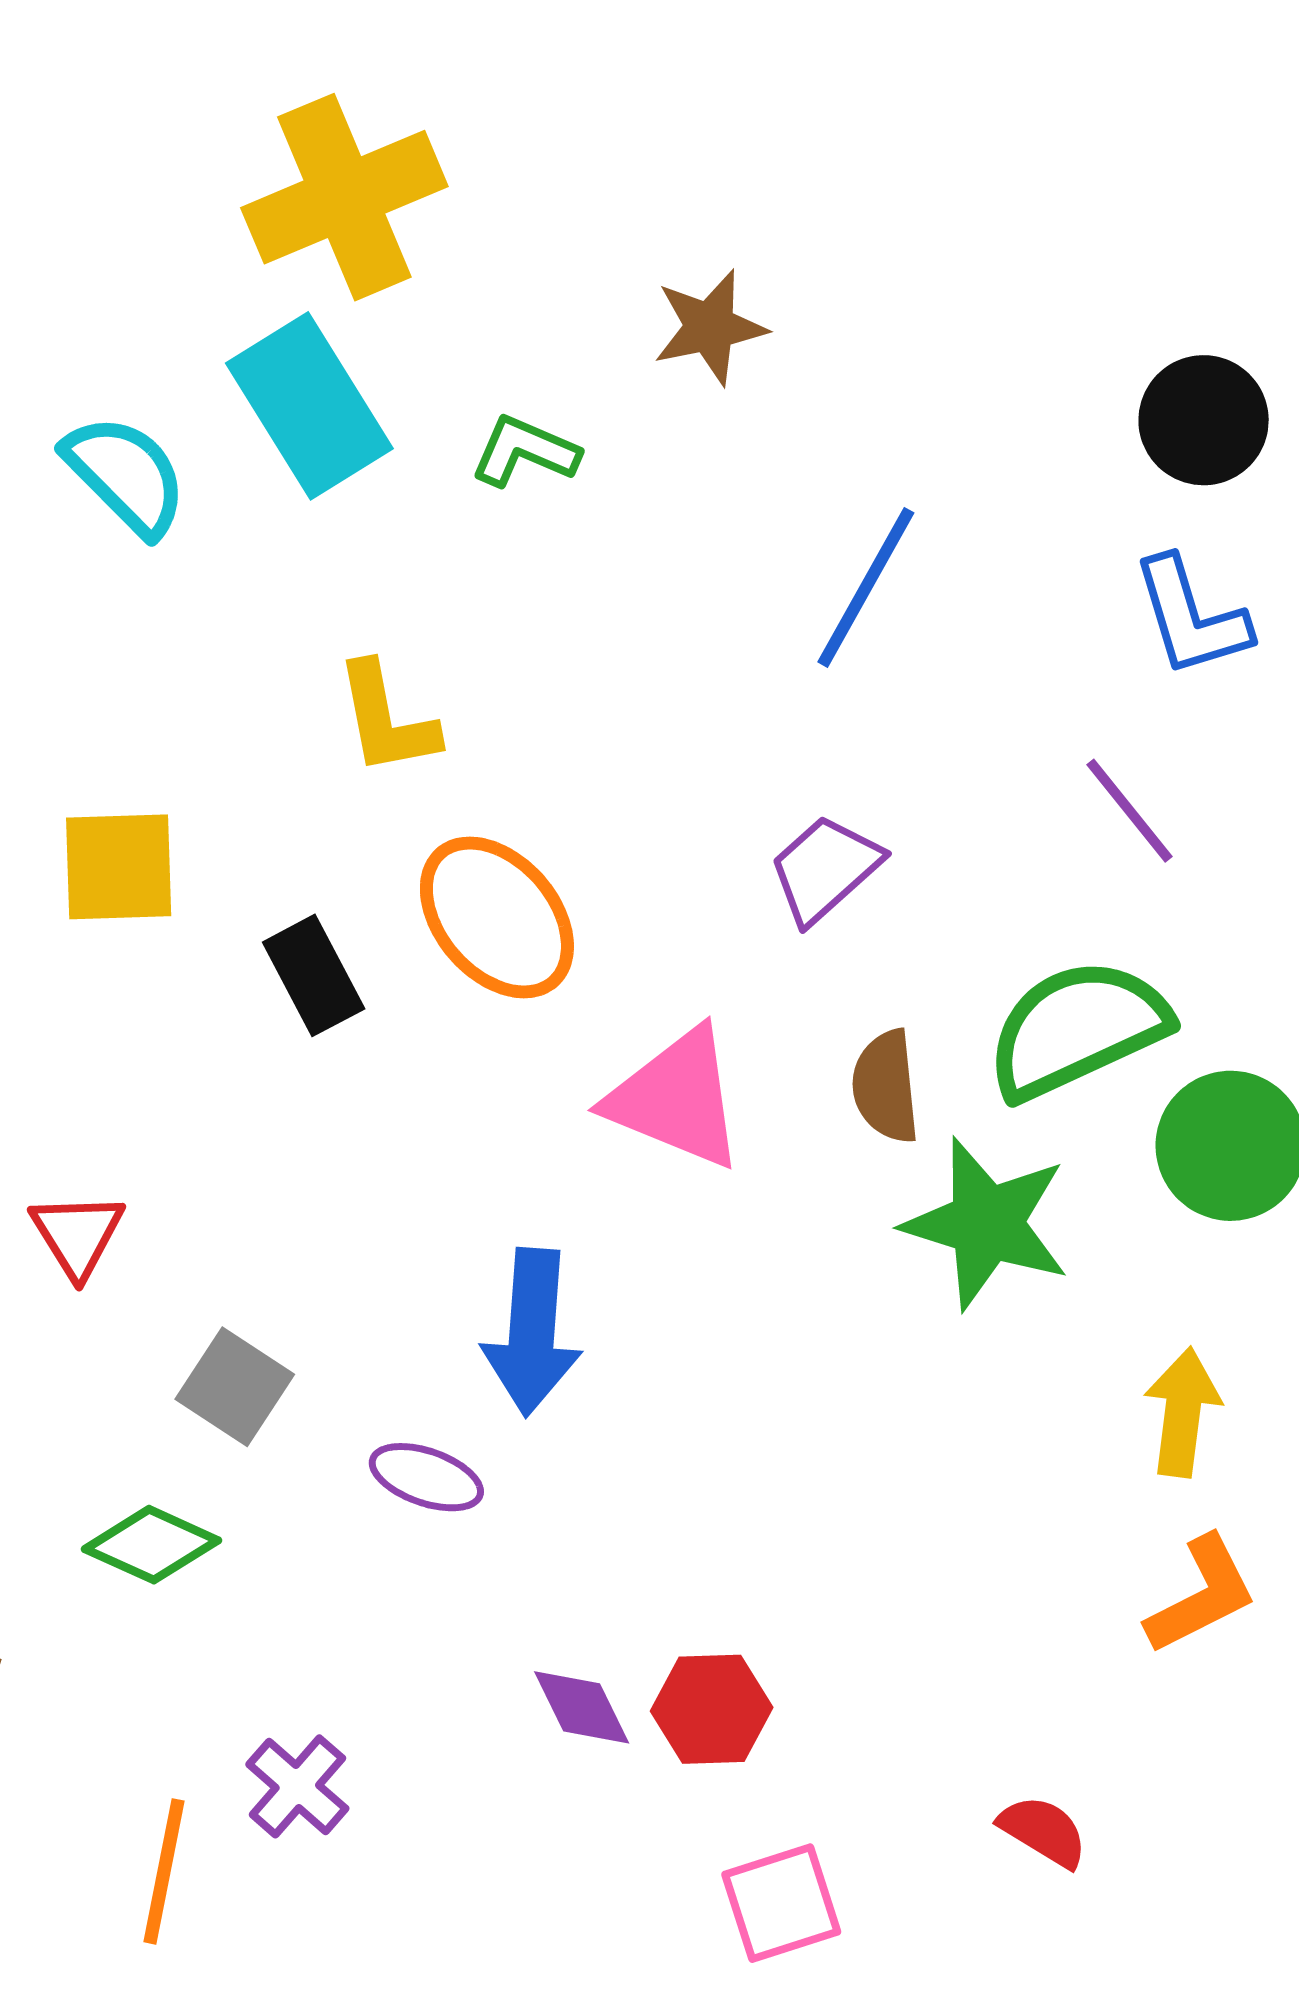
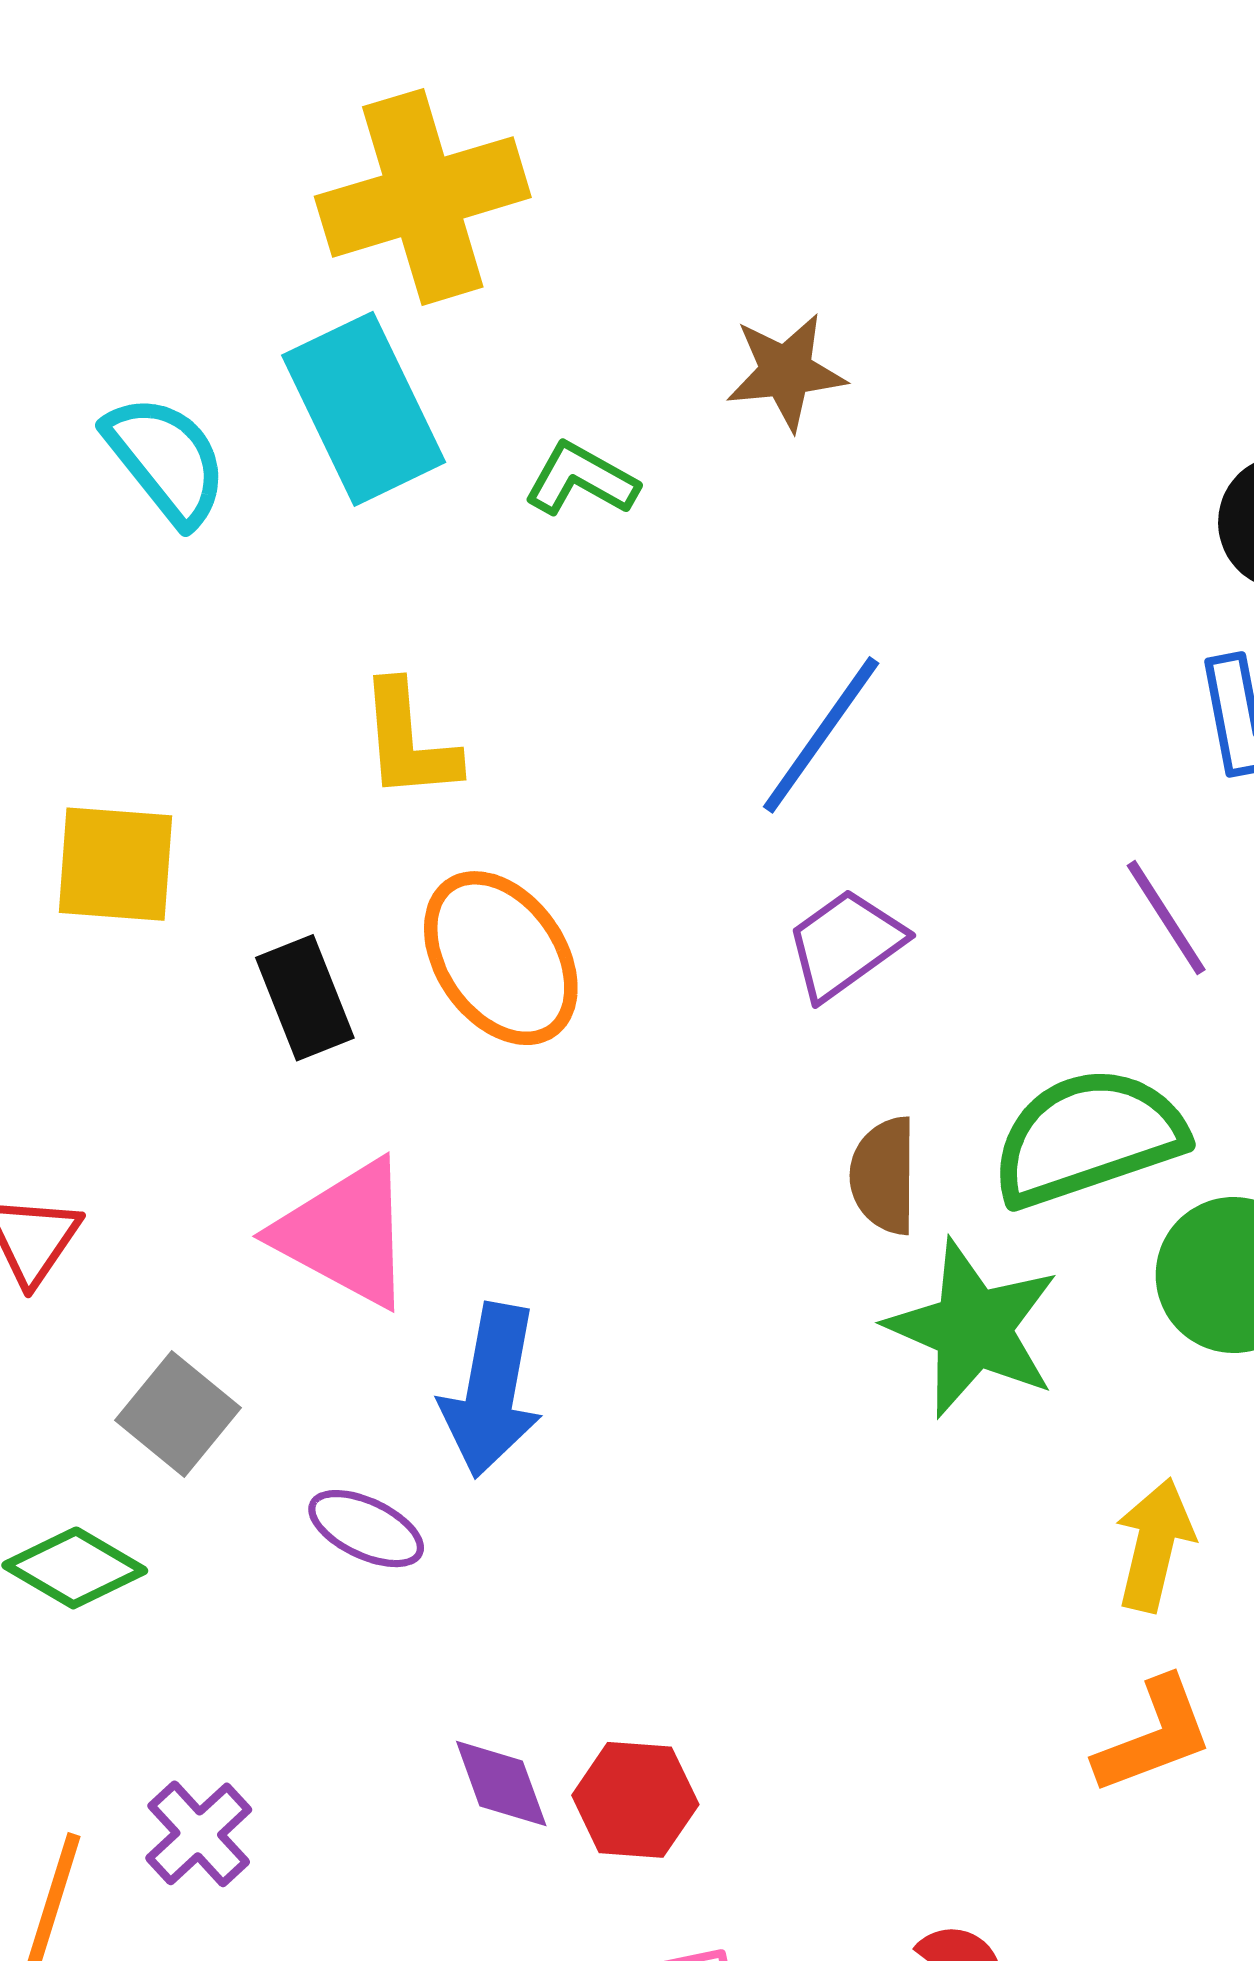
blue line: (866, 587) -> (821, 735), moved
pink triangle: (676, 1098) -> (345, 1234), moved

